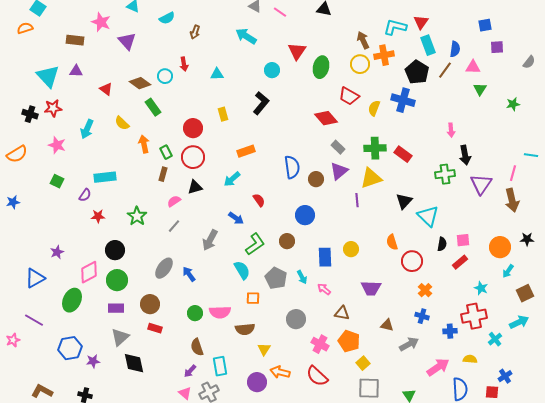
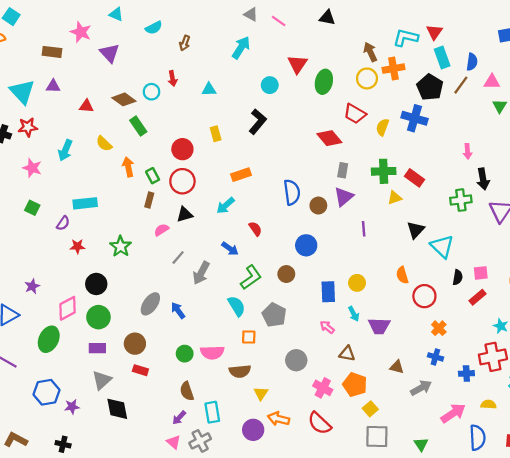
cyan arrow: (246, 36) -> (241, 48), turned 90
red triangle: (106, 89) -> (86, 106), turned -32
gray rectangle: (338, 147) -> (343, 170), turned 56
yellow triangle: (371, 178) -> (395, 198), moved, size x0.6
gray line: (174, 226) -> (178, 257), moved
cyan arrow: (302, 277) -> (354, 314), moved

